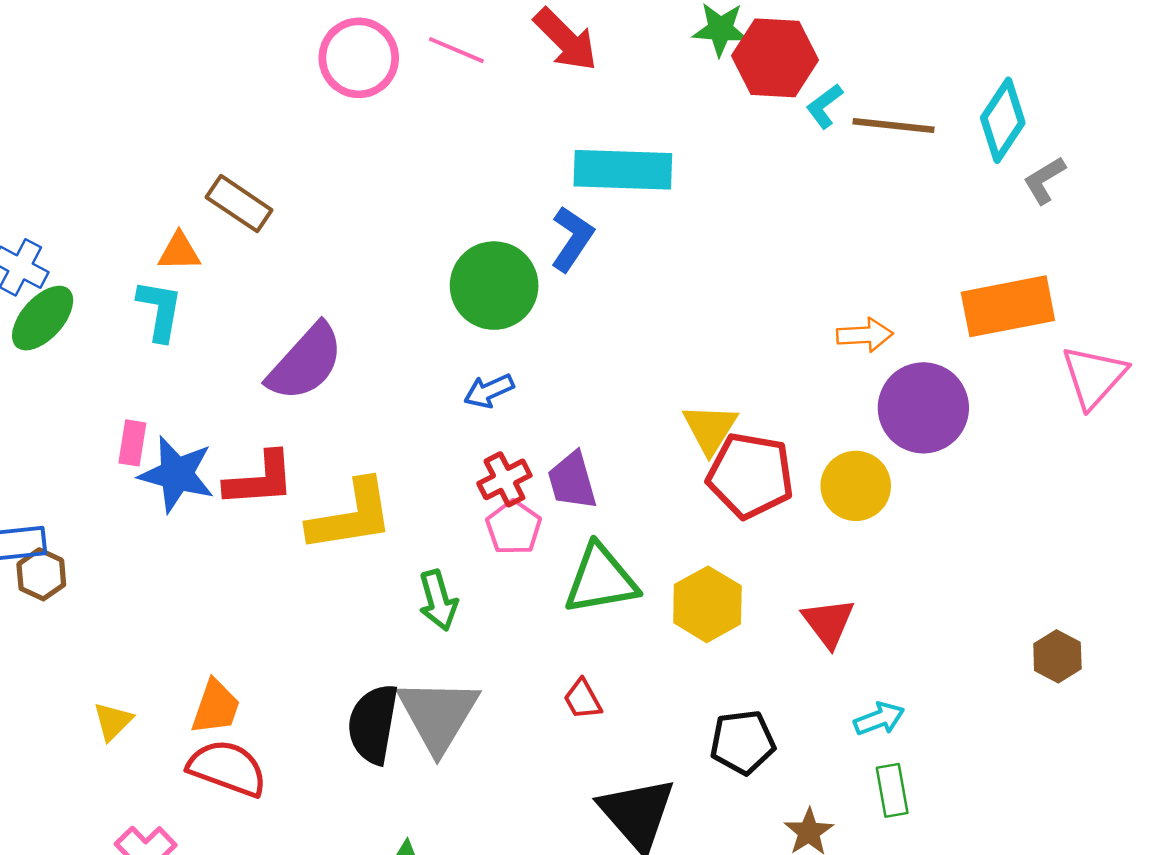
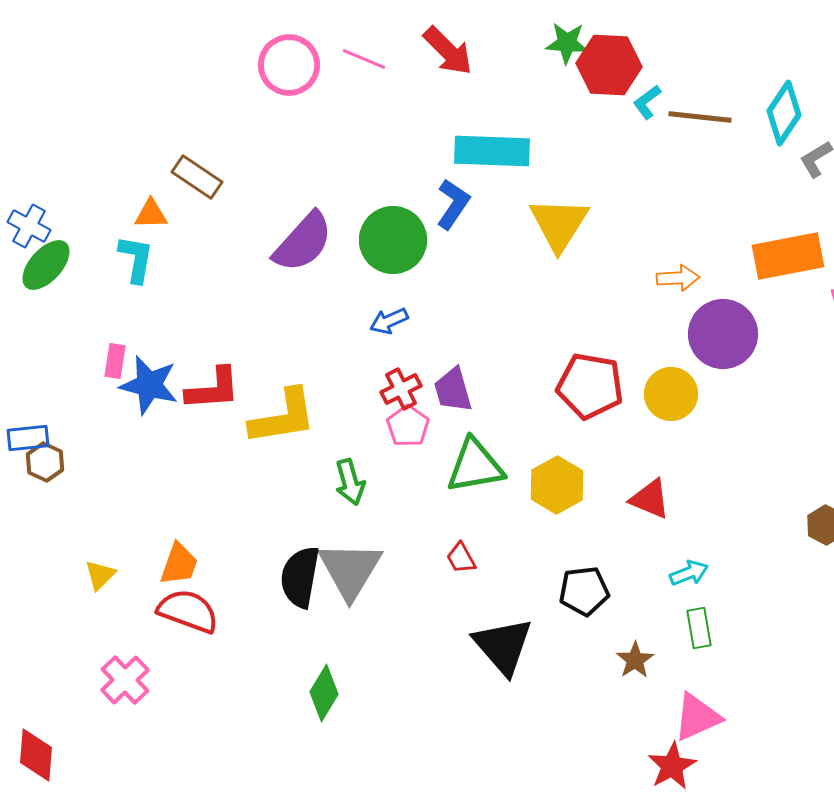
purple semicircle: (305, 362) -> (303, 242), moved
yellow triangle: (710, 429) -> (559, 224), moved, size x1.4
red triangle: (828, 622) -> (650, 499), turned -30

